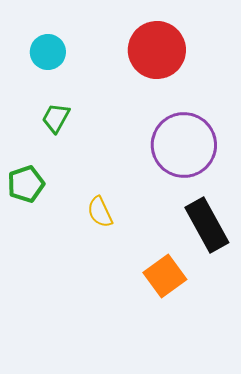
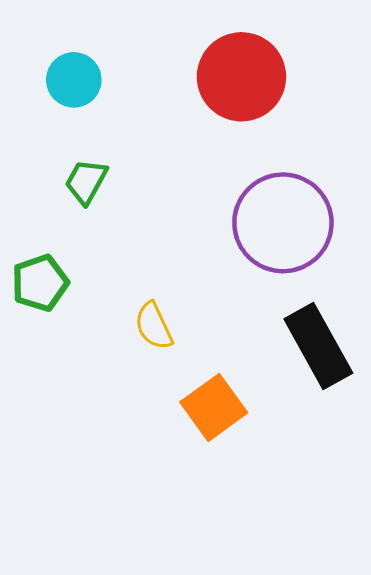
orange square: (165, 276) -> (214, 407), moved

